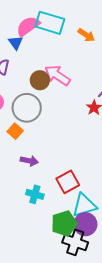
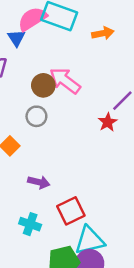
orange arrow: (86, 35) -> (103, 33), turned -48
gray circle: (27, 108) -> (36, 116), moved, size x0.6
purple arrow: (29, 161) -> (39, 182), moved

